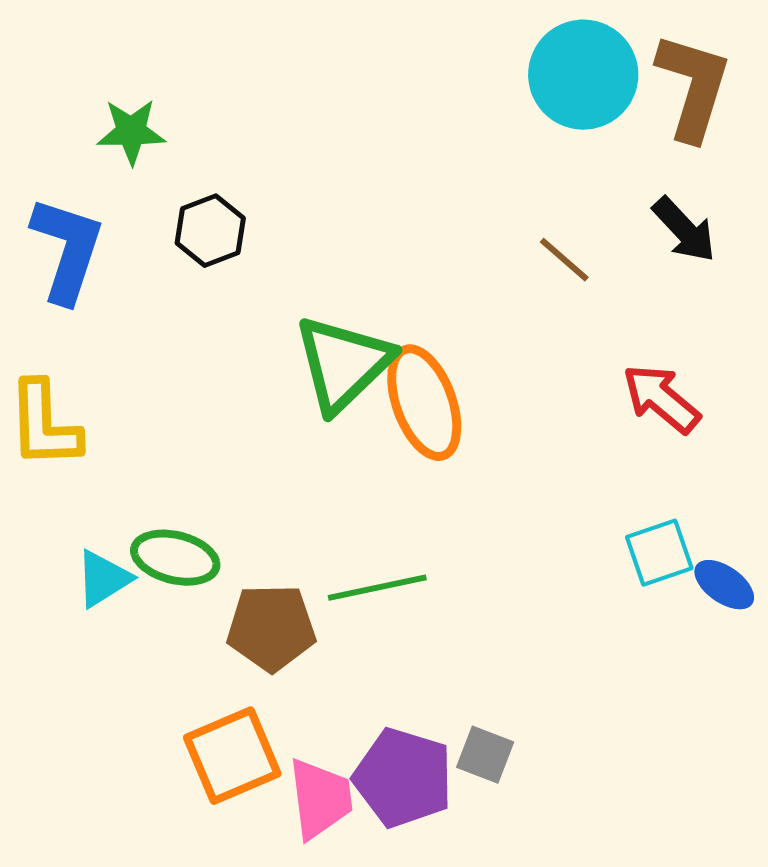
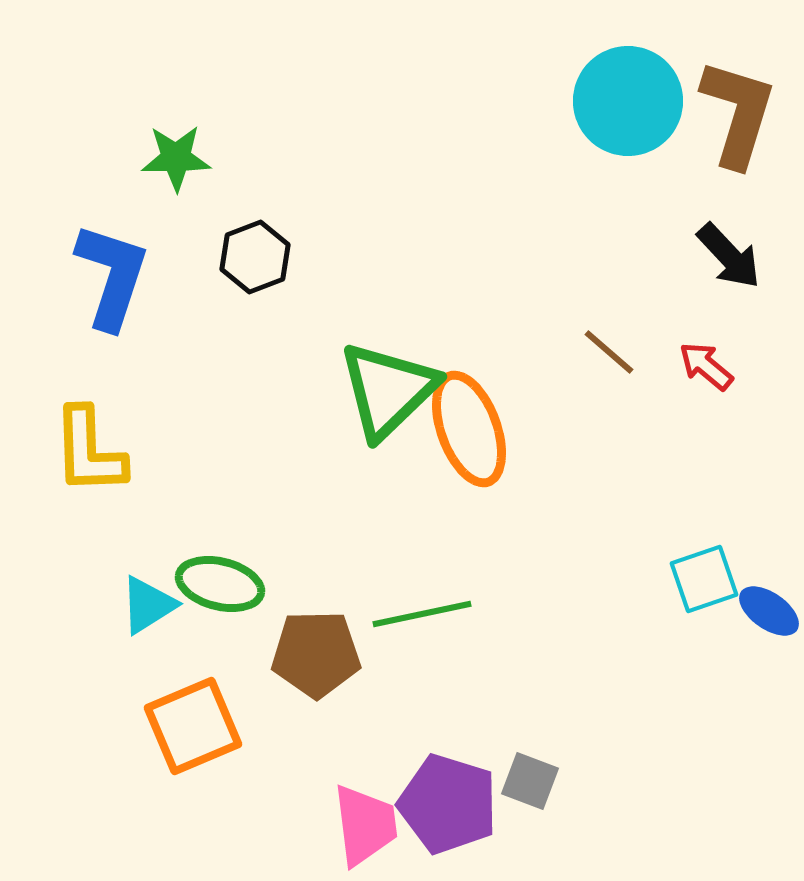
brown line: (564, 260) -> (609, 352), moved
red arrow: (661, 399) -> (706, 366), moved, size x0.7
orange square: (232, 756) -> (193, 726), moved

